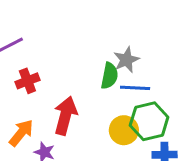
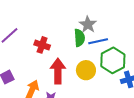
red cross: (27, 81) -> (42, 45), moved, turned -35
yellow circle: (124, 130) -> (86, 70), moved

